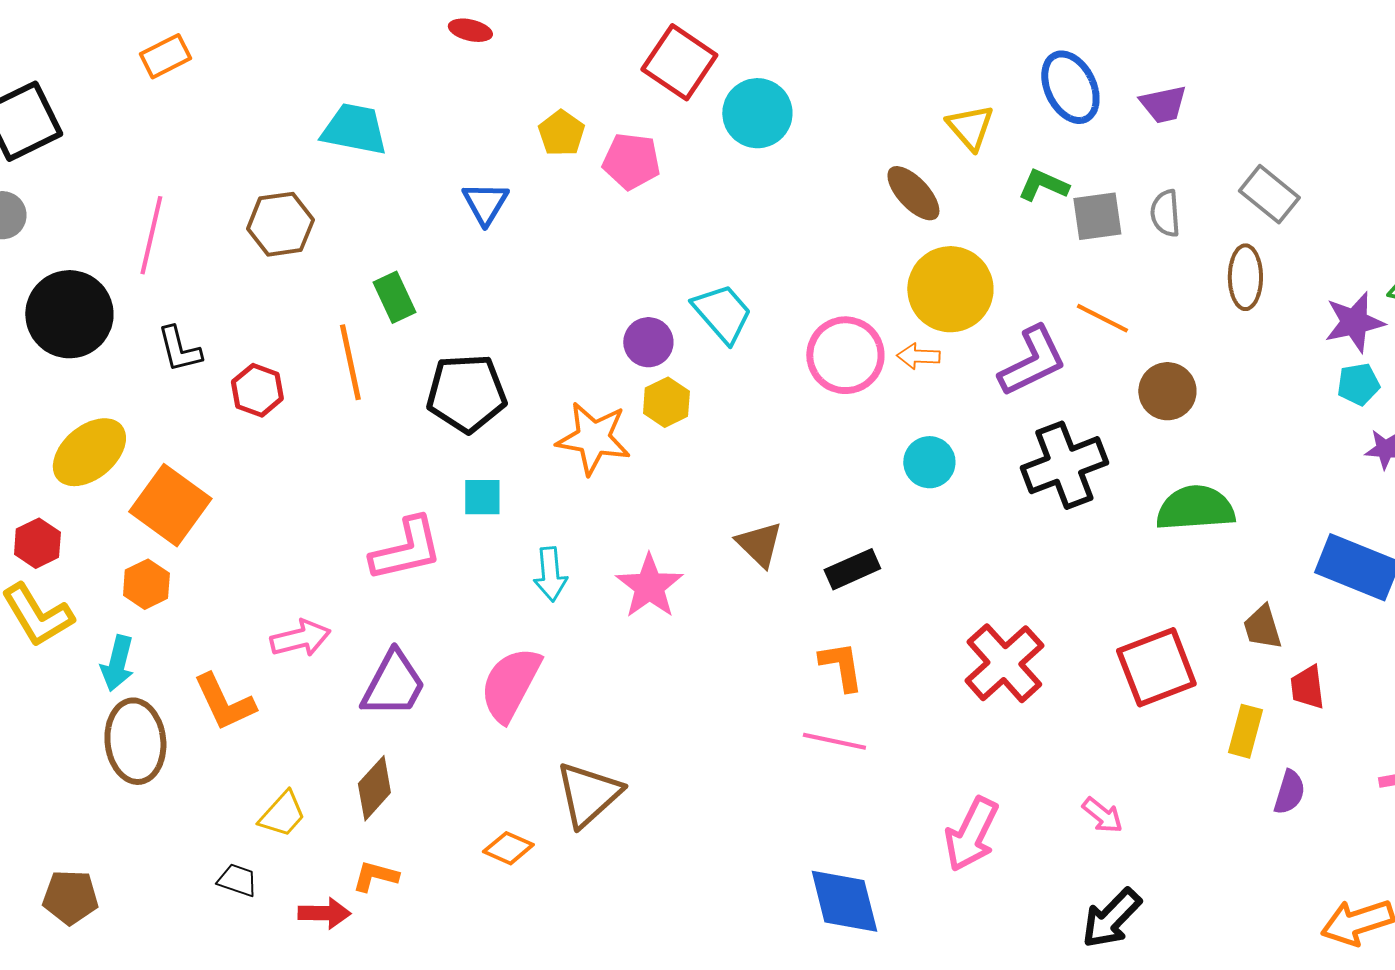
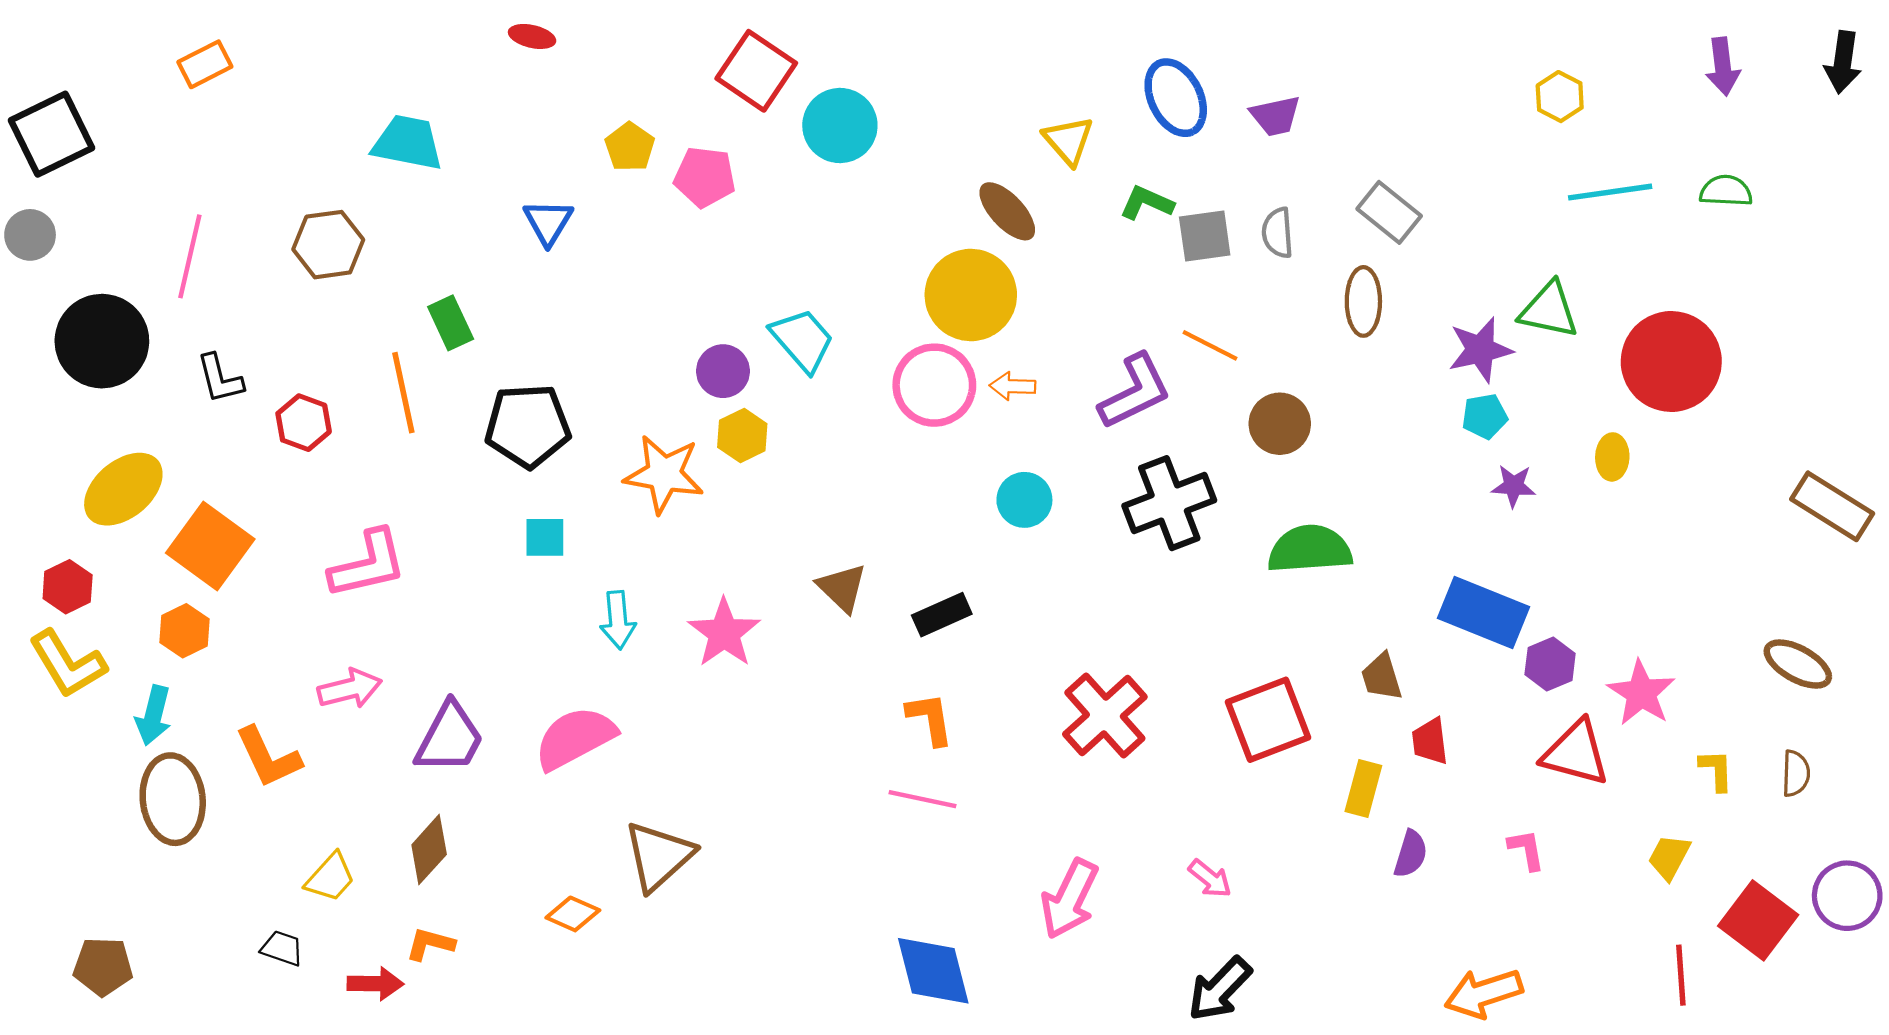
yellow circle: (950, 289) -> (971, 295), moved
pink L-shape: (406, 549) -> (368, 564), moved
pink semicircle: (510, 684) -> (575, 738), turned 34

